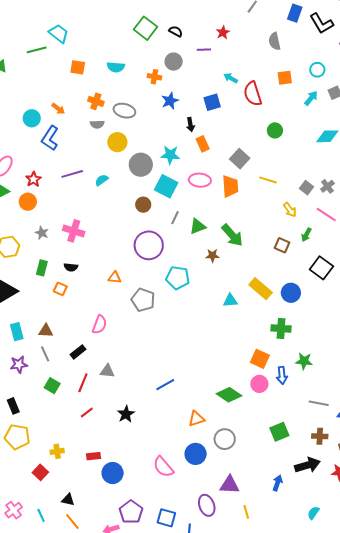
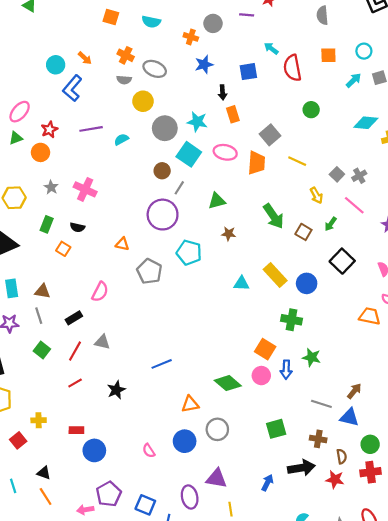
gray line: (175, 218) -> (179, 188), moved
green arrow: (232, 235) -> (273, 216), moved
pink semicircle: (163, 467) -> (149, 451), size x0.6

